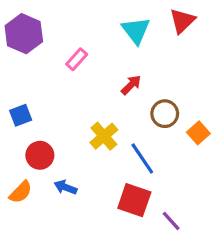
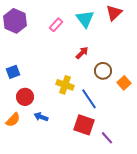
pink rectangle: (77, 59) -> (56, 25), moved
yellow cross: (104, 136) -> (65, 85), turned -30

